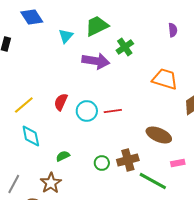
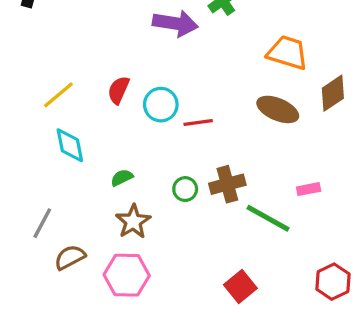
red line: (113, 111) -> (198, 122), moved
brown ellipse: (159, 135) -> (278, 109), moved
brown star: (51, 183) -> (133, 222), moved

